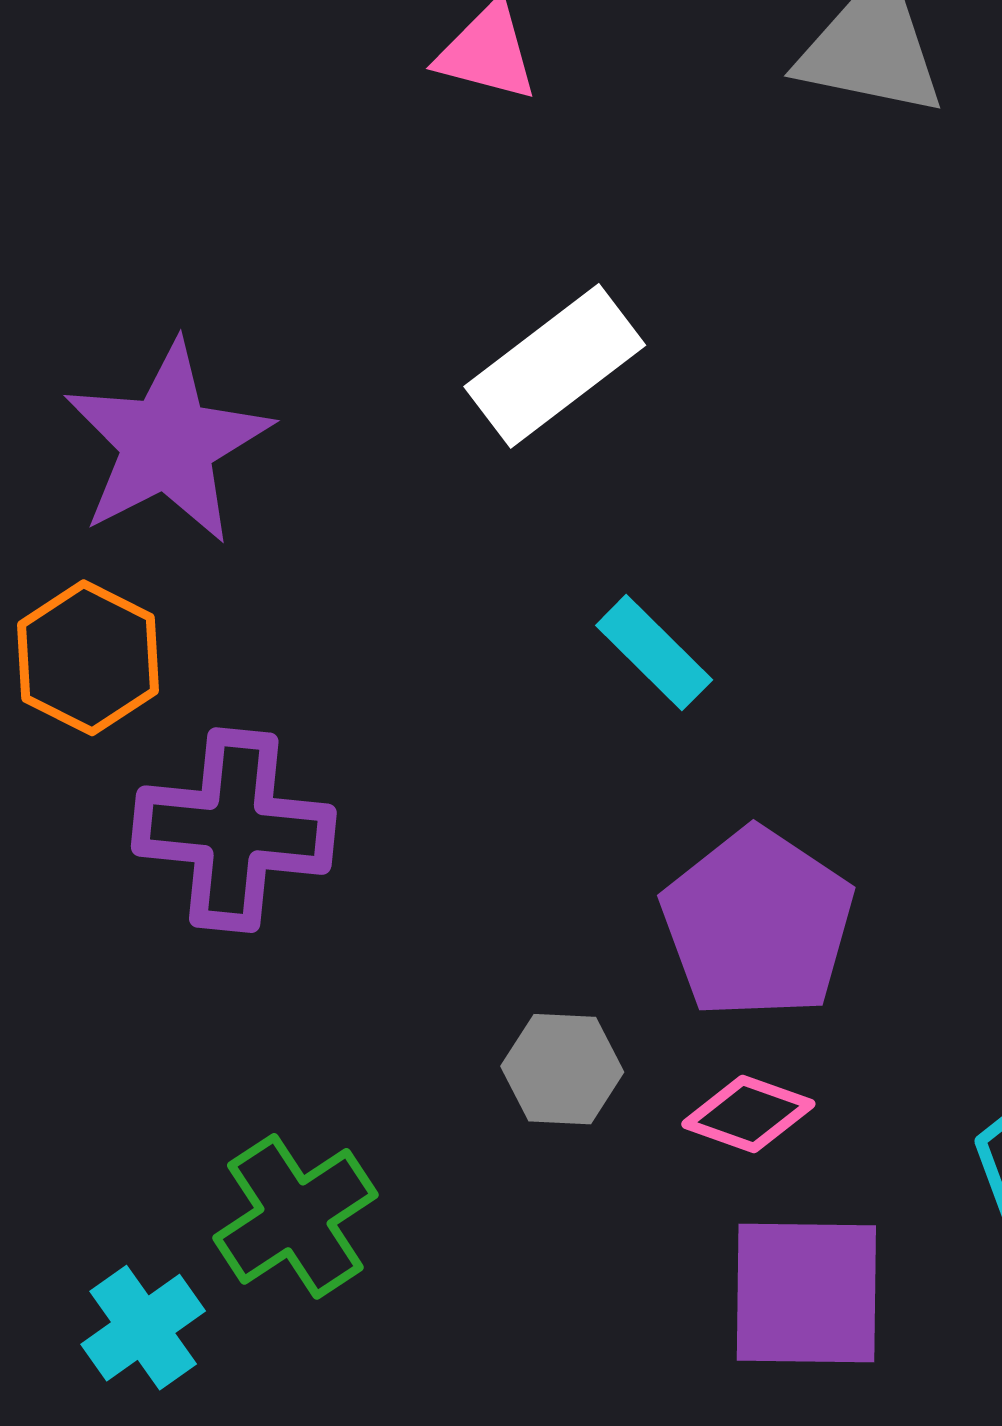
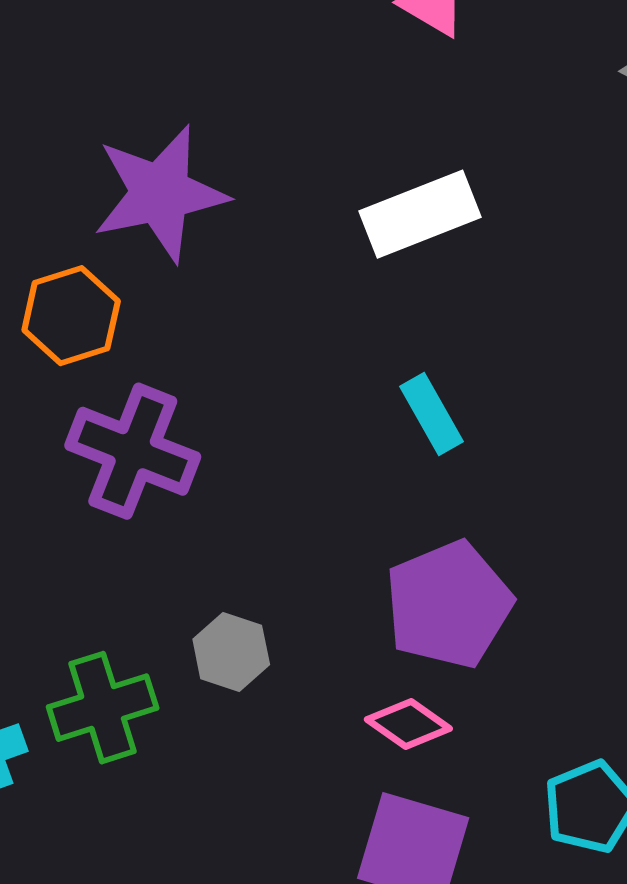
gray hexagon: (562, 1069) -> (231, 652), moved

